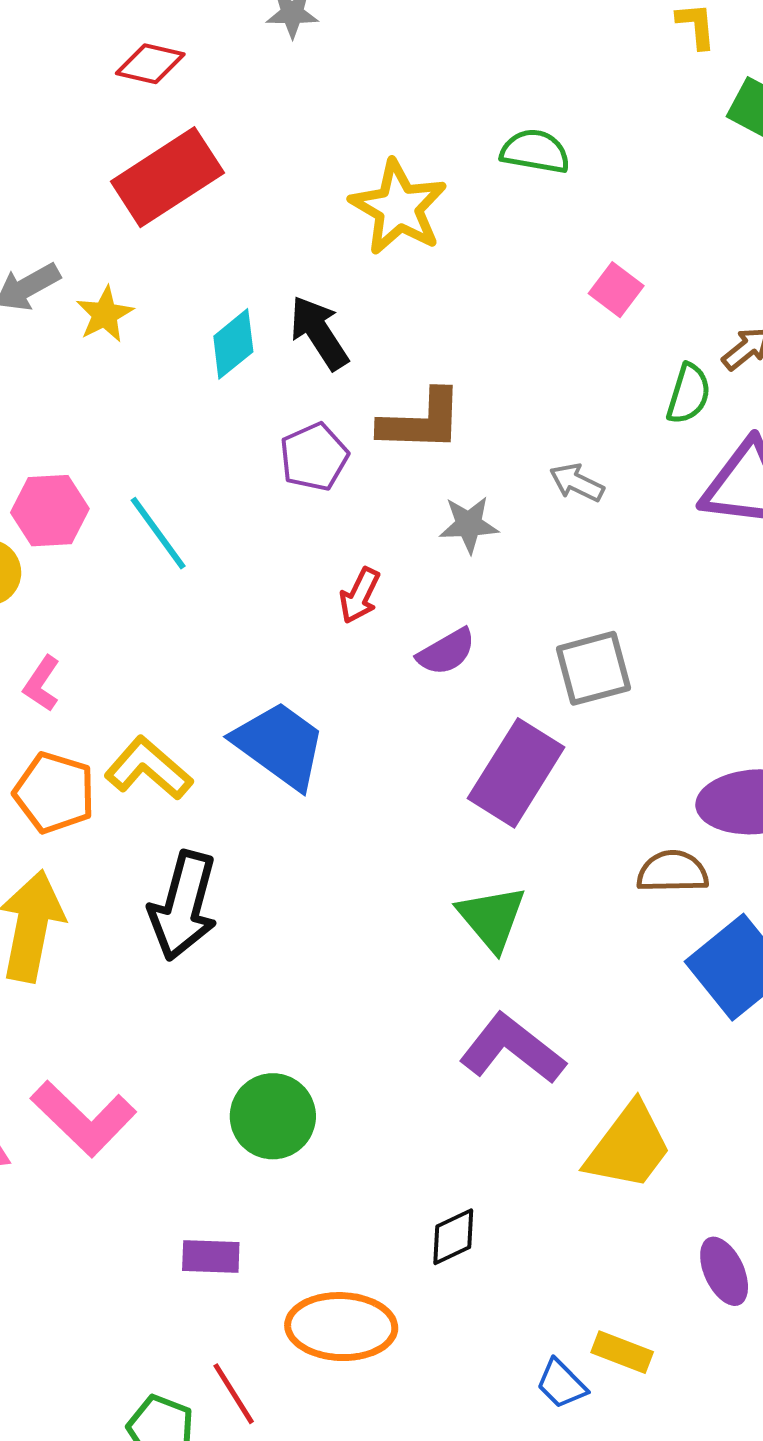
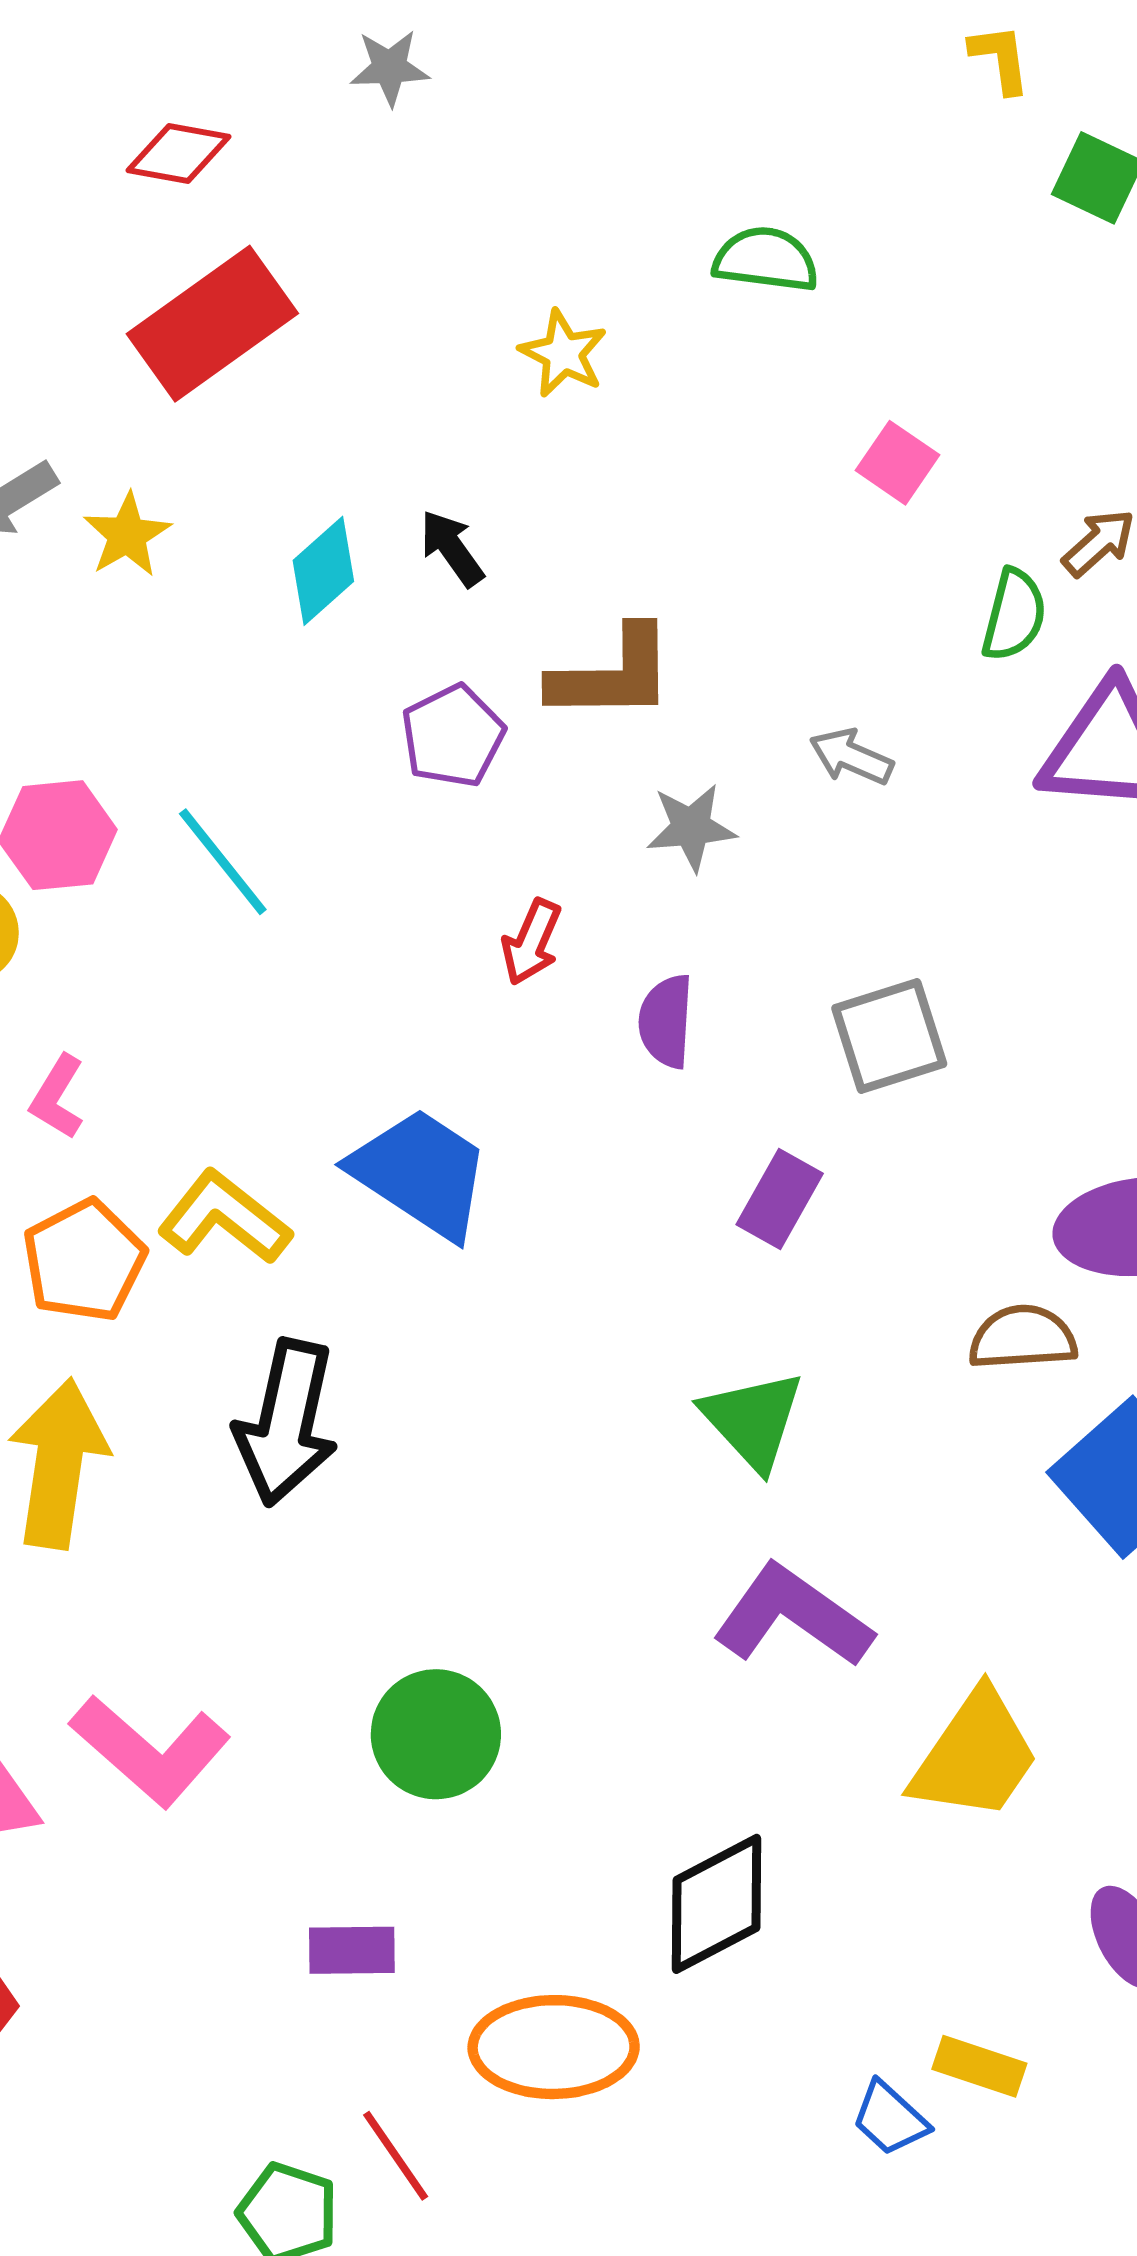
yellow star: (399, 207) -> (563, 353), size x0.6
black arrow: (319, 333) -> (452, 548), size x0.7
purple semicircle: (446, 652) -> (666, 1021), turned 126
purple rectangle: (516, 773) -> (780, 1199), size x0.6
orange pentagon: (54, 793) -> (84, 1261), turned 30
black diamond: (453, 1237) -> (716, 1904), size x1.6

